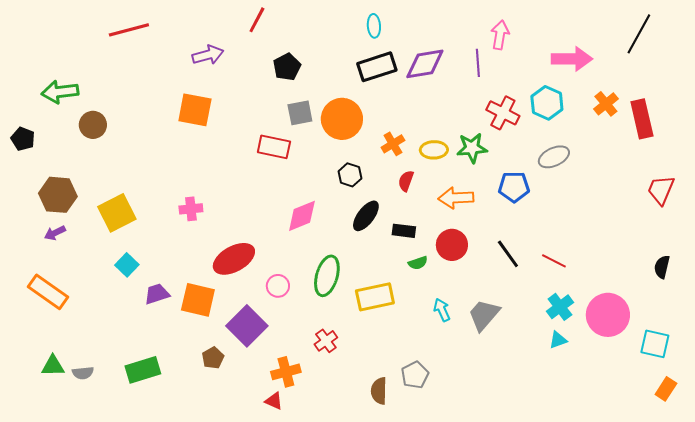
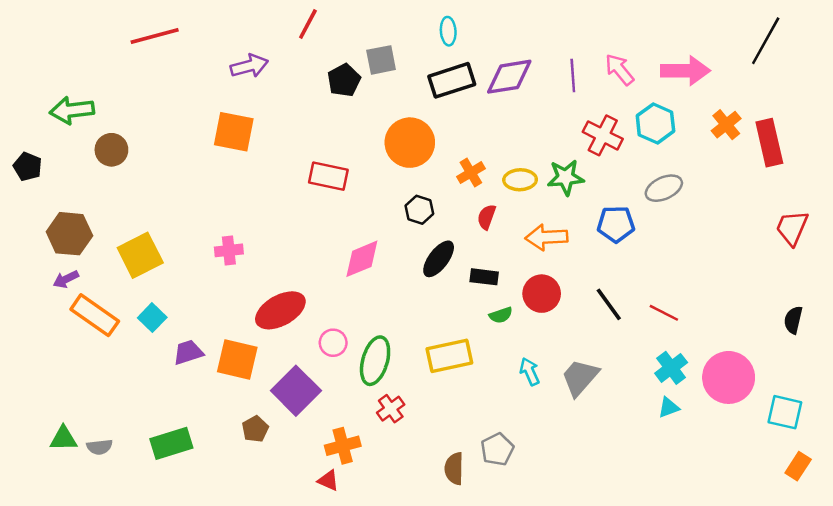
pink arrow: (500, 35) -> (620, 70), moved, turned -48
gray square: (300, 113) -> (381, 60), moved
green ellipse: (327, 276) -> (375, 361), moved
orange rectangle: (48, 292) -> (95, 315), moved

